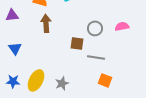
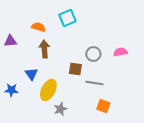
blue triangle: (15, 48) -> (31, 74), moved
yellow ellipse: (36, 80) -> (48, 90), moved
blue star: (13, 81) -> (11, 90), moved

